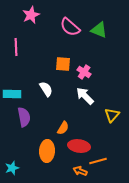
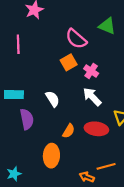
pink semicircle: (70, 27) -> (76, 39), moved
orange square: (63, 64) -> (69, 62), turned -35
white semicircle: (46, 89) -> (53, 99), moved
red ellipse: (79, 146) -> (96, 129), moved

